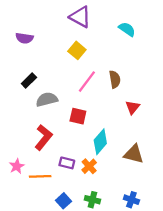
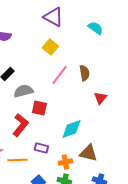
red square: (78, 116) -> (39, 108), moved
cyan diamond: (100, 142) -> (71, 129), turned 30
brown triangle: (134, 154) -> (88, 153), moved
orange cross: (89, 166) -> (65, 162), moved, turned 32

